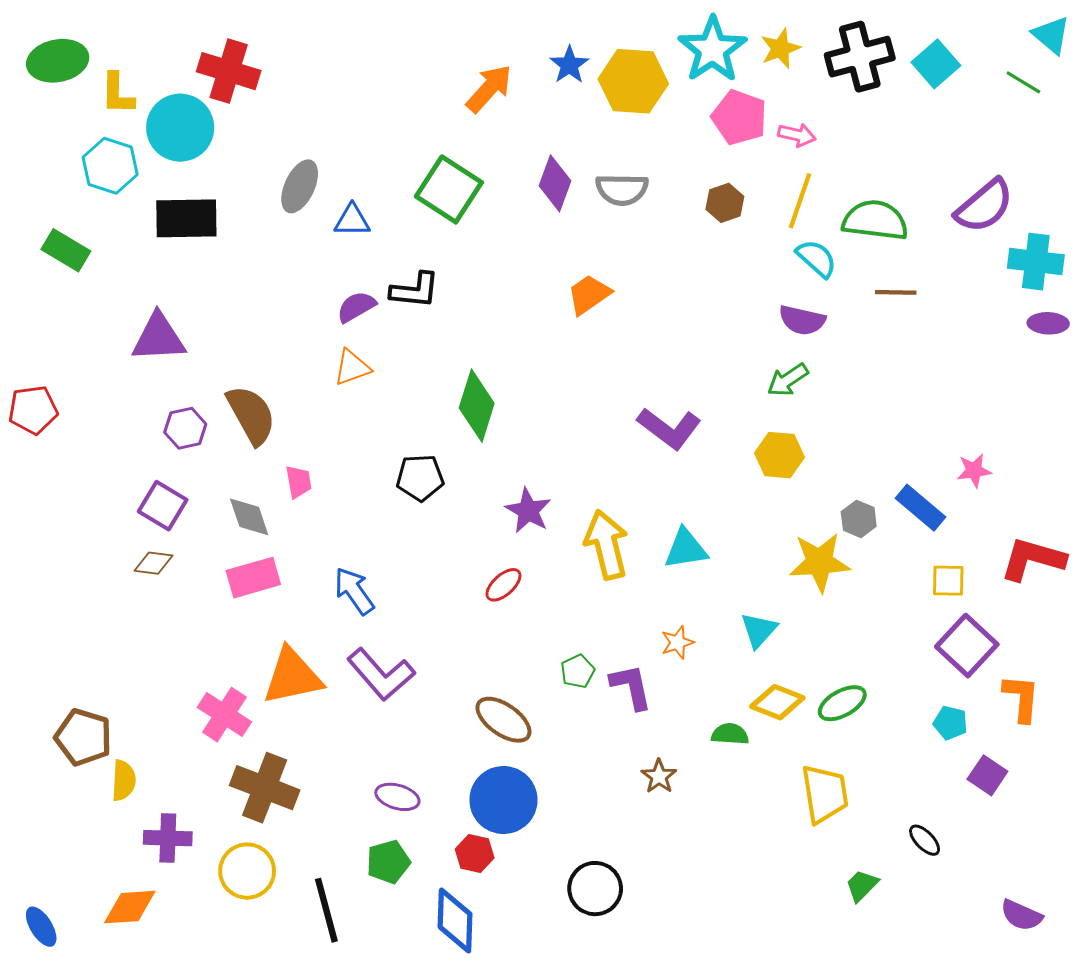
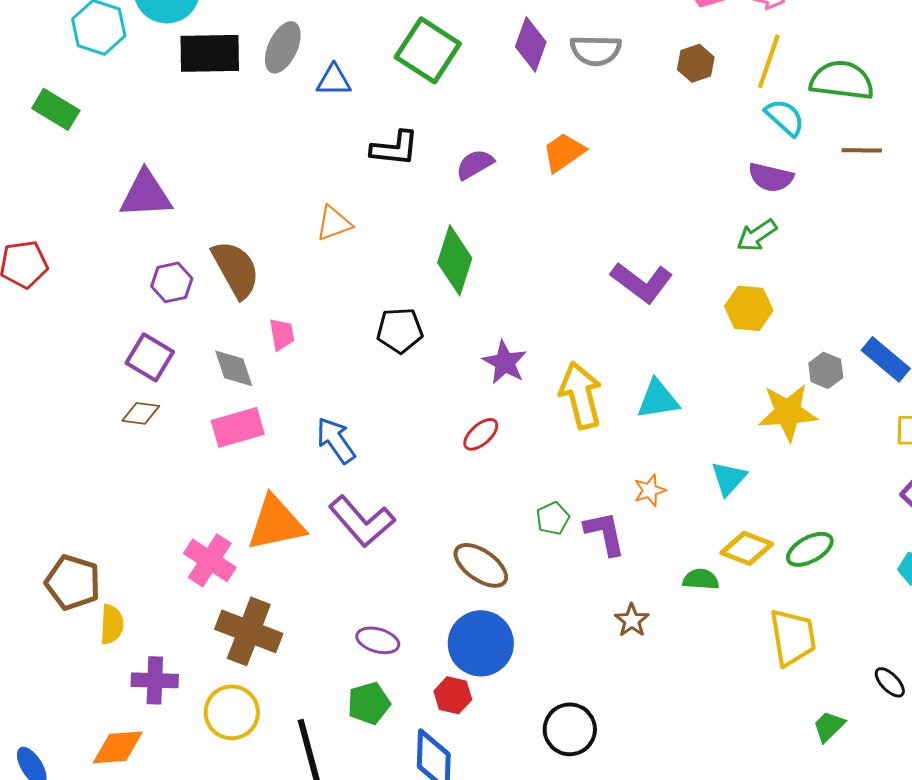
black rectangle: (186, 218) -> (210, 53), moved
purple semicircle: (356, 307) -> (475, 164), moved

